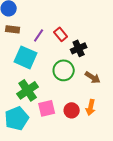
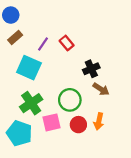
brown rectangle: (13, 29) -> (15, 38), turned -48
black cross: (79, 48) -> (91, 69), moved
green circle: (64, 70) -> (70, 100), moved
cyan pentagon: (17, 118) -> (19, 133), turned -30

